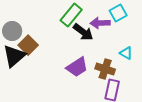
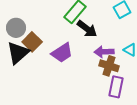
purple arrow: (100, 23) -> (104, 52), moved
purple trapezoid: (77, 67) -> (62, 53), moved

